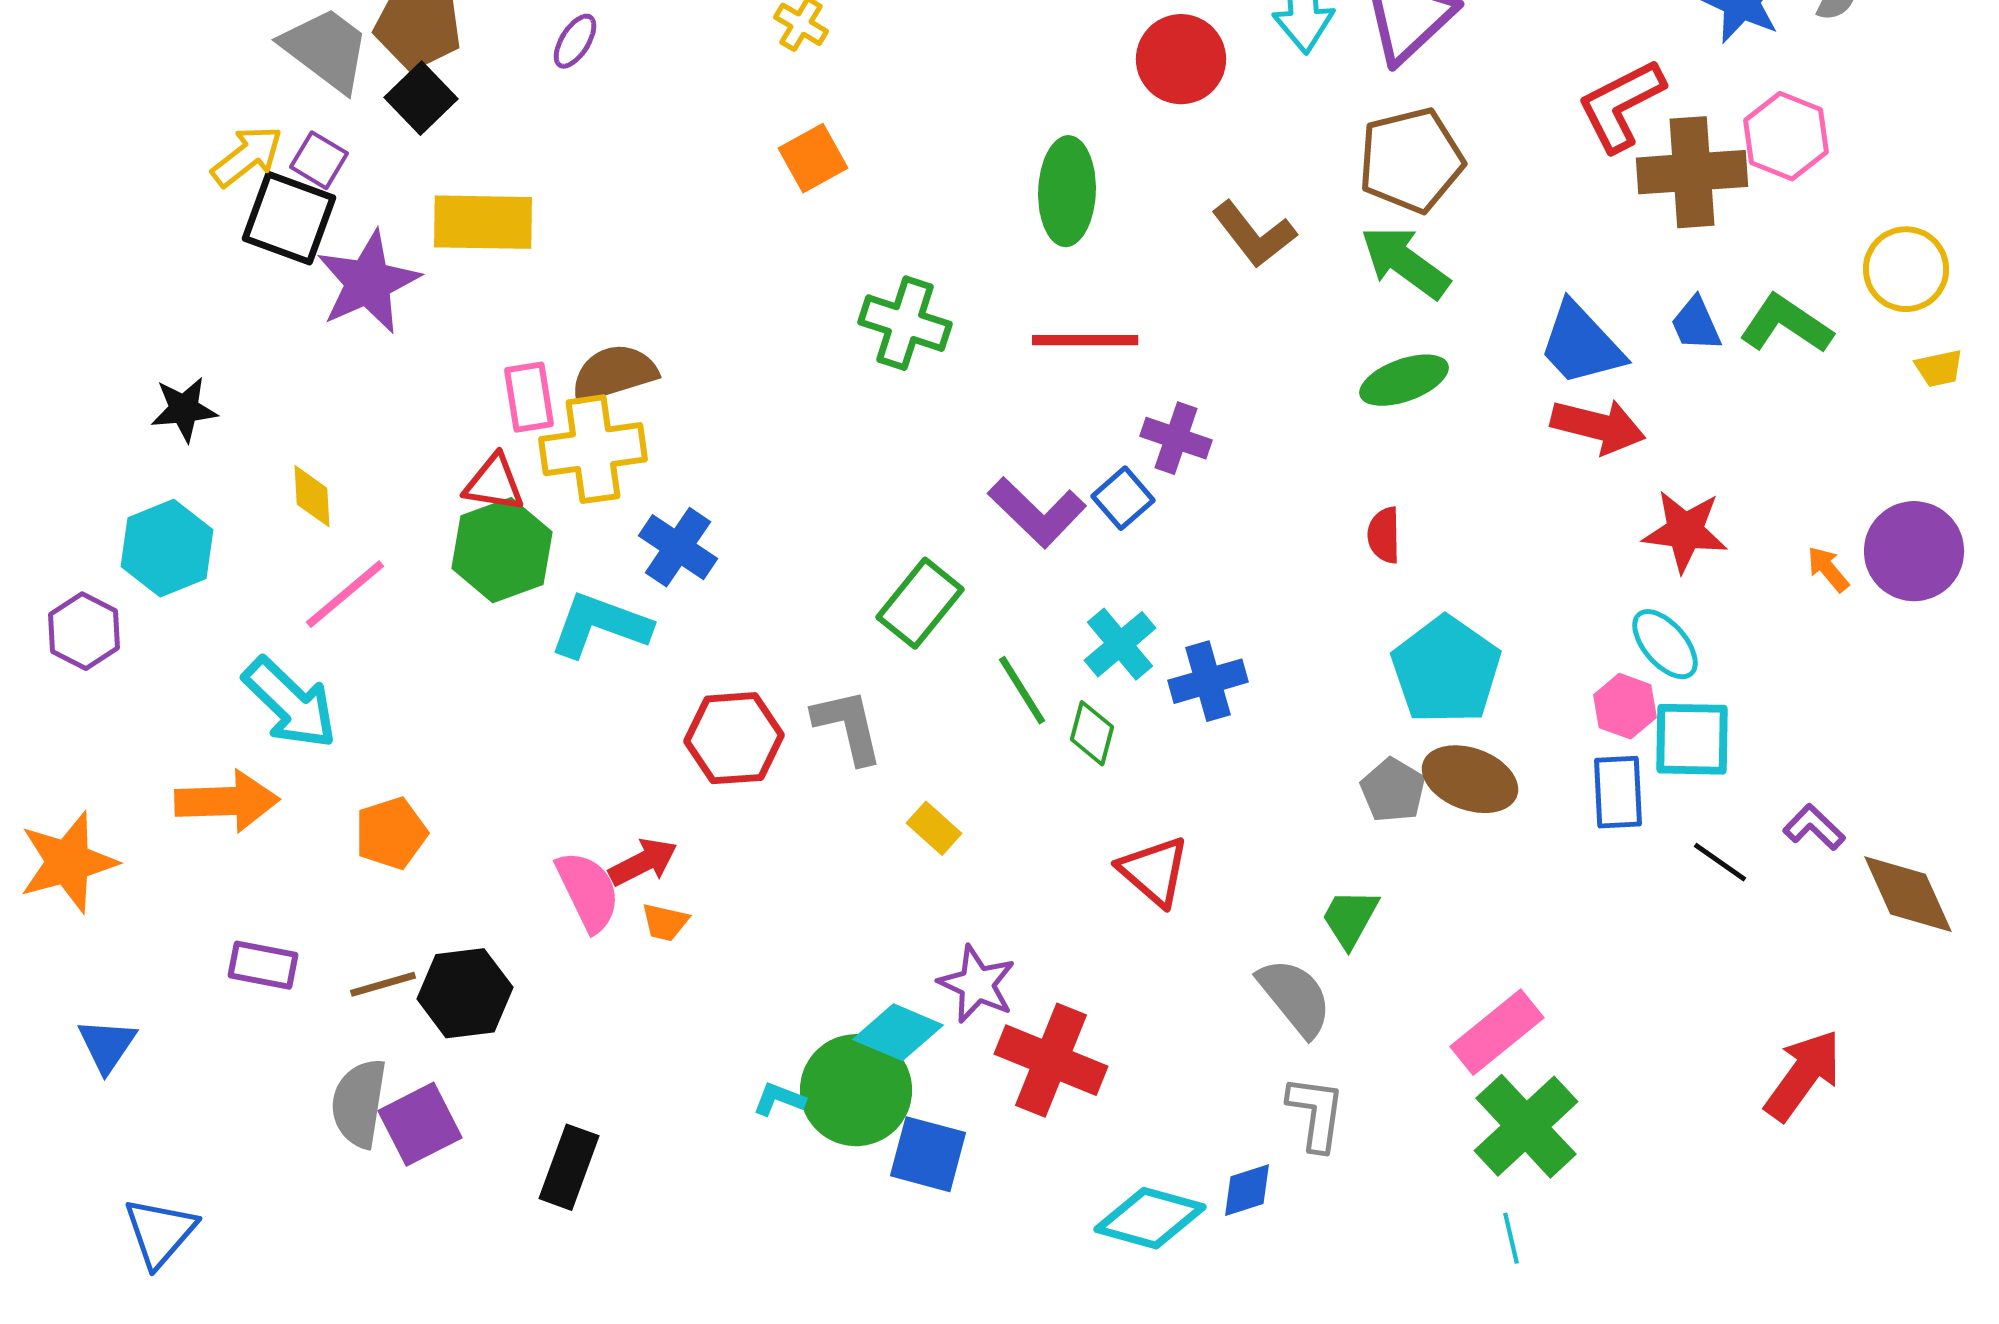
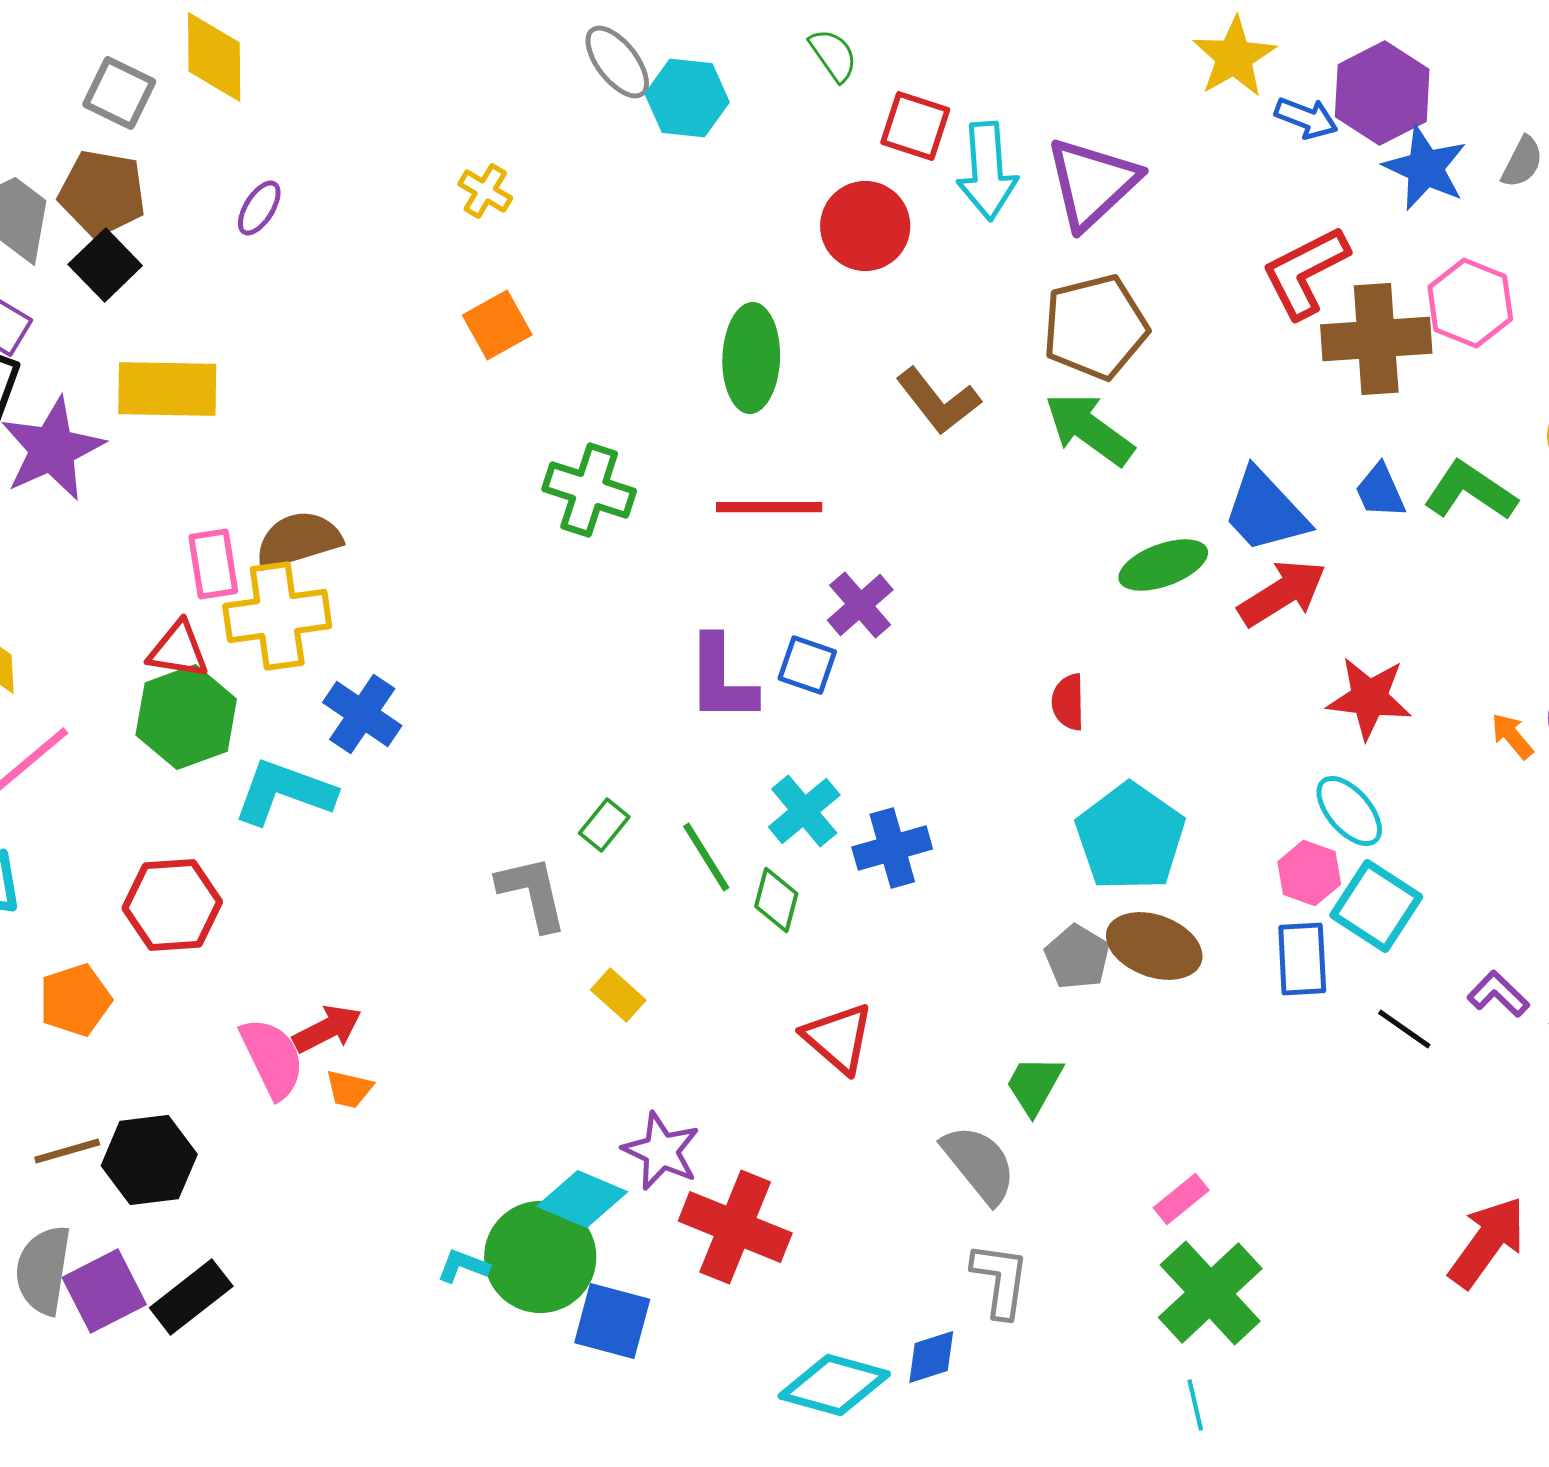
green ellipse: (1404, 380) -> (1163, 565), moved
red arrow: (1598, 426) -> (1282, 593), turned -46
purple cross: (1176, 438) -> (860, 605), turned 30
blue square: (1123, 498) -> (807, 665), turned -30
purple L-shape: (1037, 512) -> (721, 679), turned 46
green rectangle: (920, 603) -> (604, 825), moved, size x0.6
red hexagon: (734, 738) -> (172, 905), moved
cyan square: (1692, 739) -> (1376, 906), turned 32
pink rectangle: (1497, 1032) -> (1181, 1199), size x0.6
black rectangle: (569, 1167) -> (191, 1297), moved, turned 32

